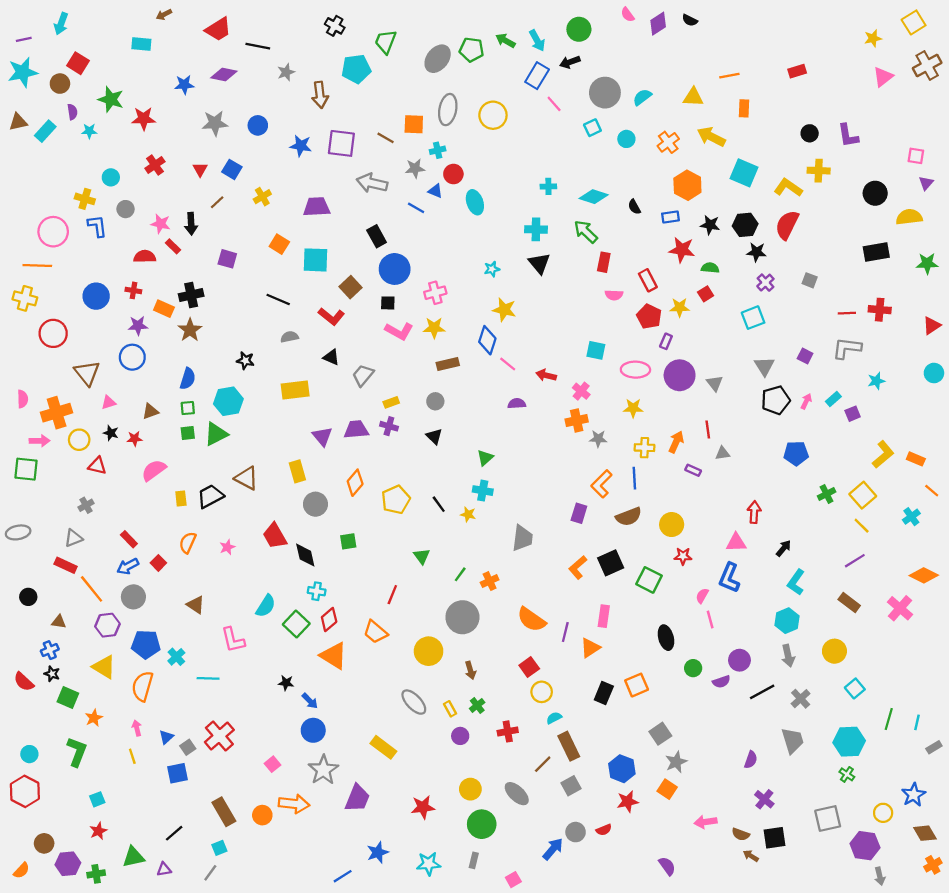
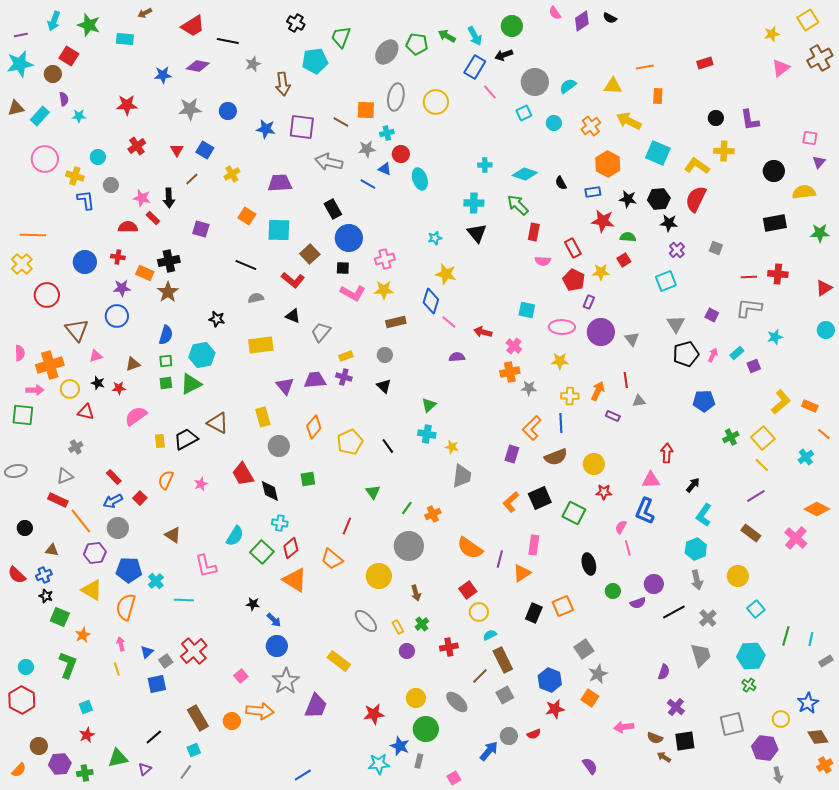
green star: (111, 99) -> (89, 25), moved
pink circle: (53, 232) -> (45, 159), moved
yellow cross: (25, 298) -> (22, 264), turned 30
yellow star: (468, 514) -> (452, 447), moved
red semicircle: (24, 682) -> (17, 575), moved
blue star: (378, 852) -> (400, 746), moved, turned -30
purple triangle: (164, 869) -> (145, 769), turned -32

